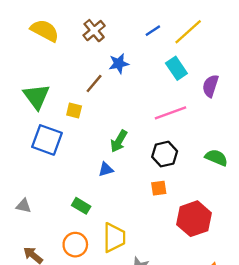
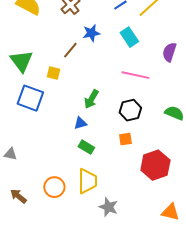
cyan rectangle: (176, 68) -> (129, 37), moved
pink line: (171, 113) -> (135, 75), turned 32
green rectangle: (81, 206) -> (86, 147), moved

